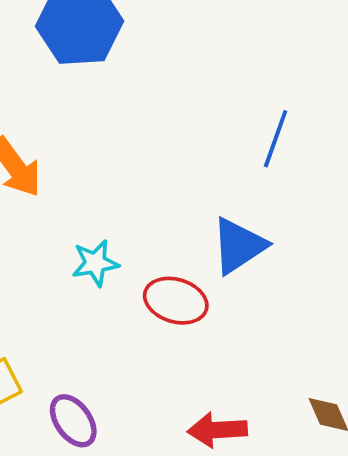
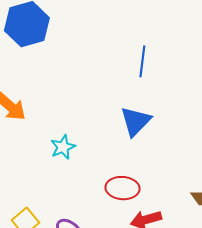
red ellipse: (176, 301) -> (122, 188), moved

